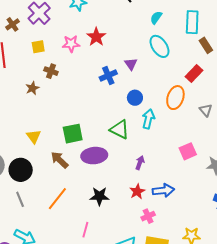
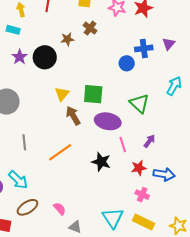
blue circle: (135, 98) -> (127, 63), moved
cyan arrow: (148, 119) -> (174, 86), moved
yellow triangle: (34, 136) -> (62, 94), moved
black circle: (21, 170) -> (45, 57), moved
pink cross: (148, 216) -> (142, 195), turned 32
pink line: (85, 230) -> (123, 145), moved, turned -49

